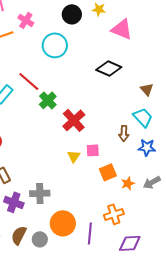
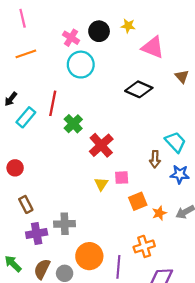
pink cross: (26, 20) -> (71, 38), moved
red line: (29, 81) -> (53, 103), turned 60
brown triangle: (147, 89) -> (182, 76), moved
purple cross: (14, 202) -> (37, 234), turned -30

